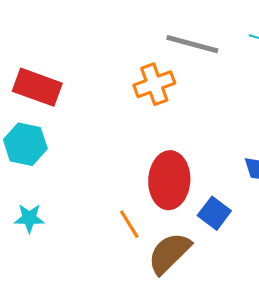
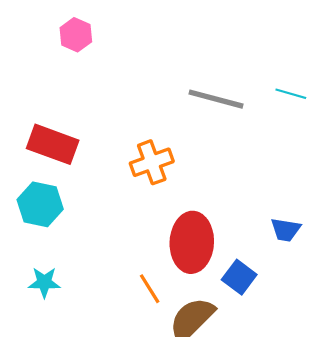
orange cross: (154, 84) -> (152, 162), moved

